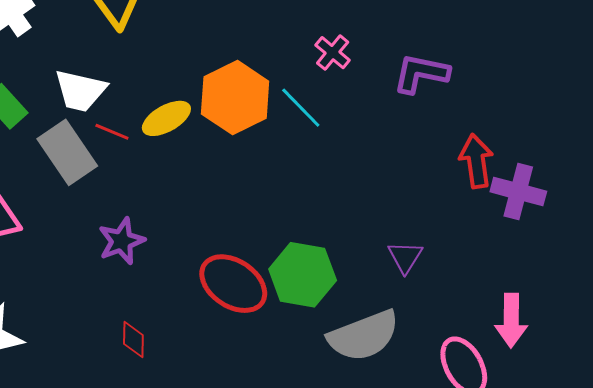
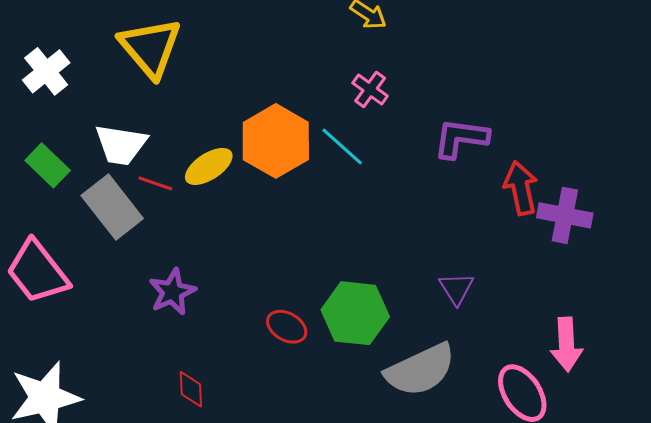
purple L-shape: (421, 73) -> (461, 138), moved
red ellipse: (233, 284) -> (287, 327), size x0.6

